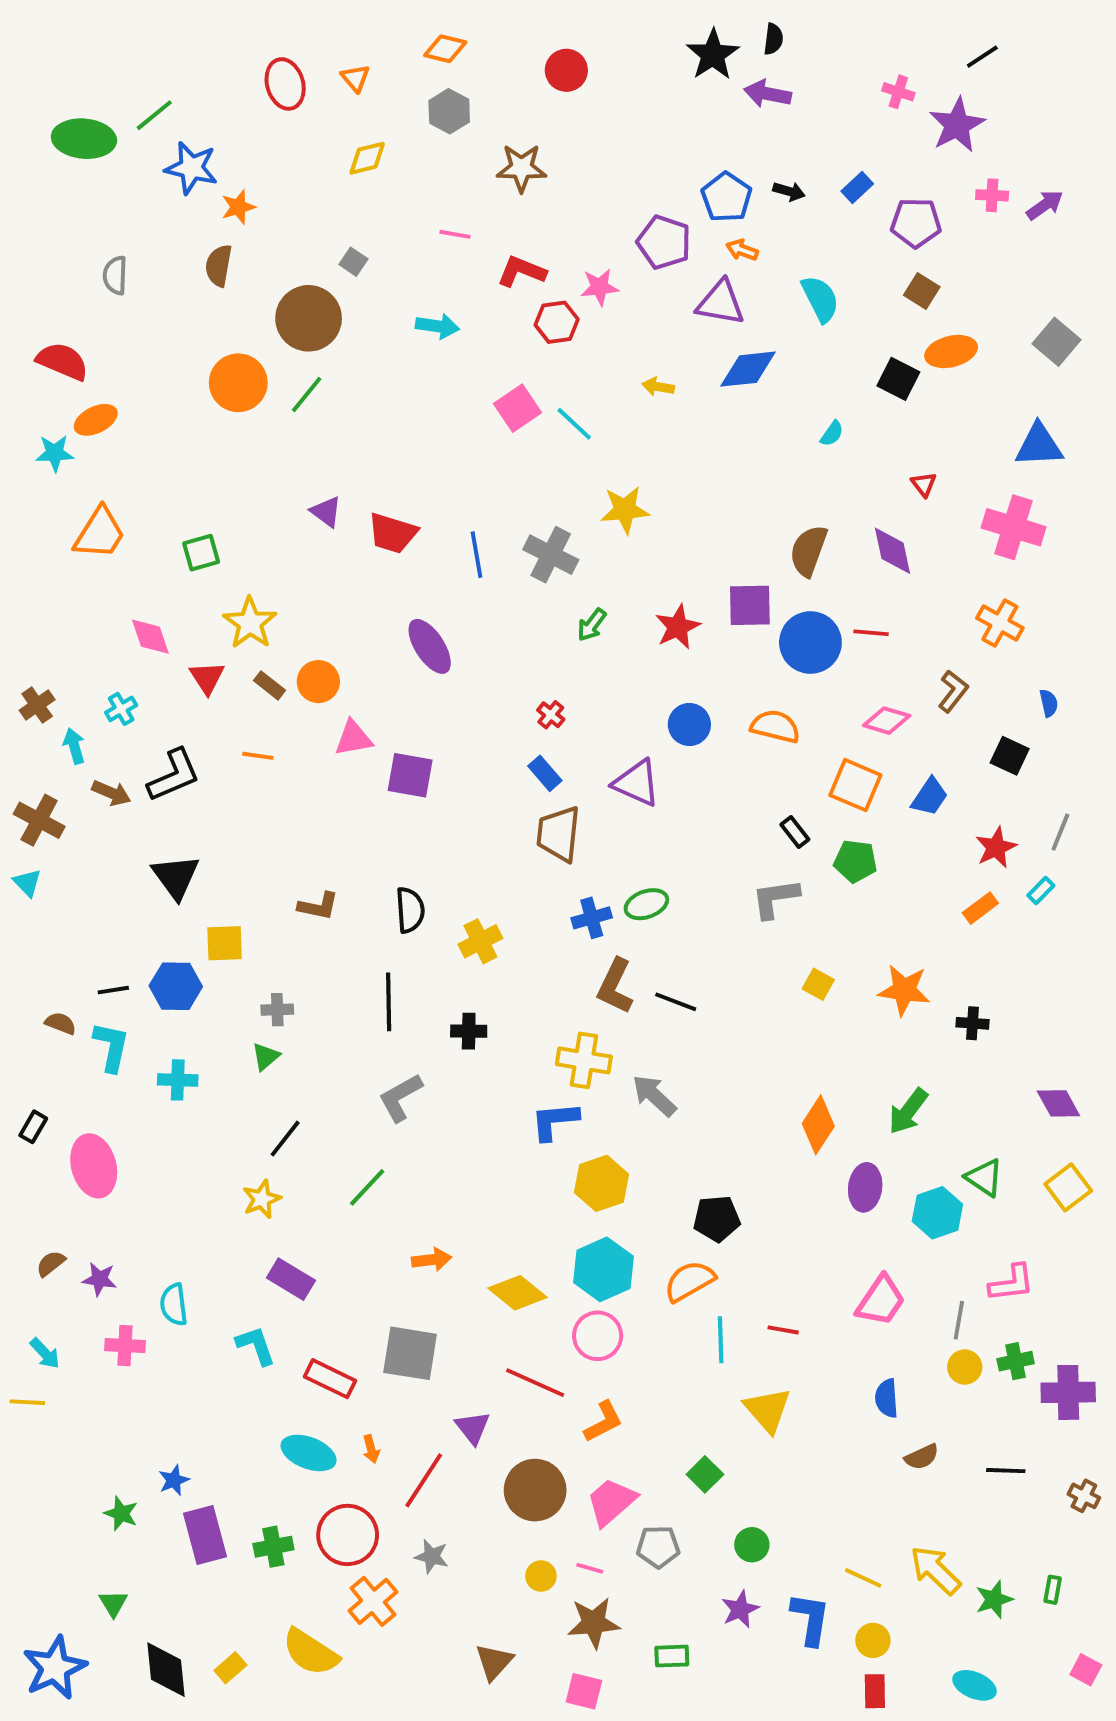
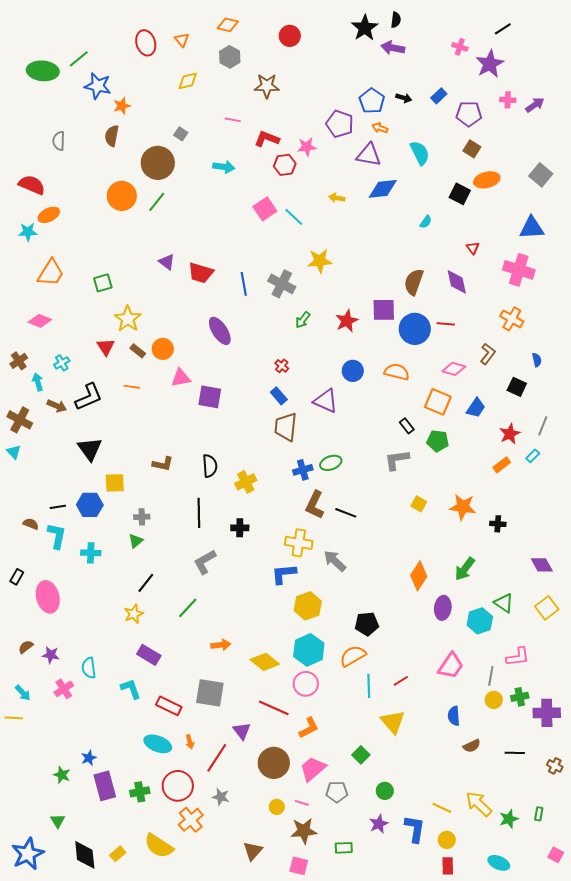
pink diamond: (150, 637) -> (40, 321), moved, turned -50
red line: (783, 1330) -> (401, 681), turned -42
pink cross: (125, 1346) -> (64, 689), turned -36

